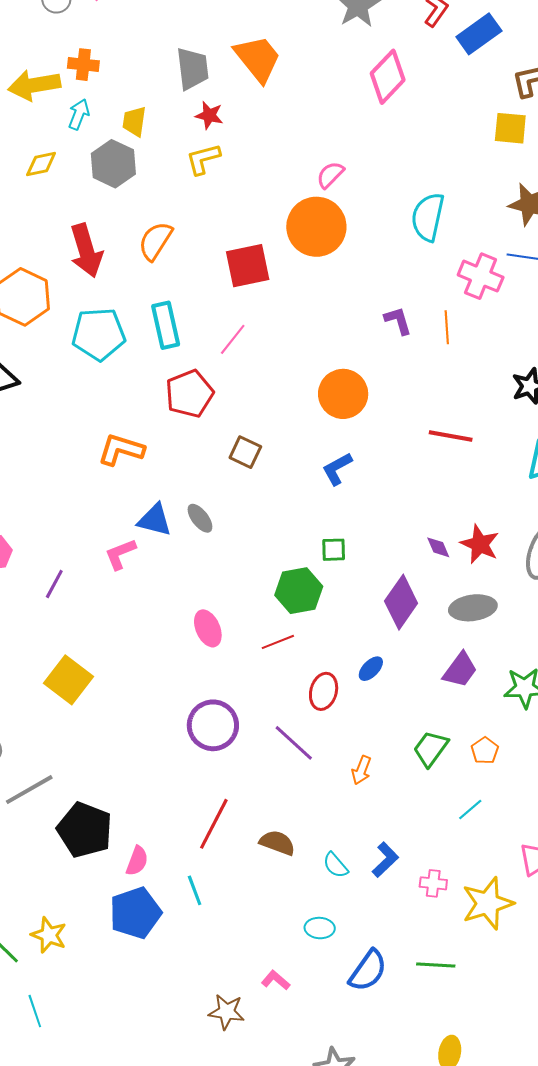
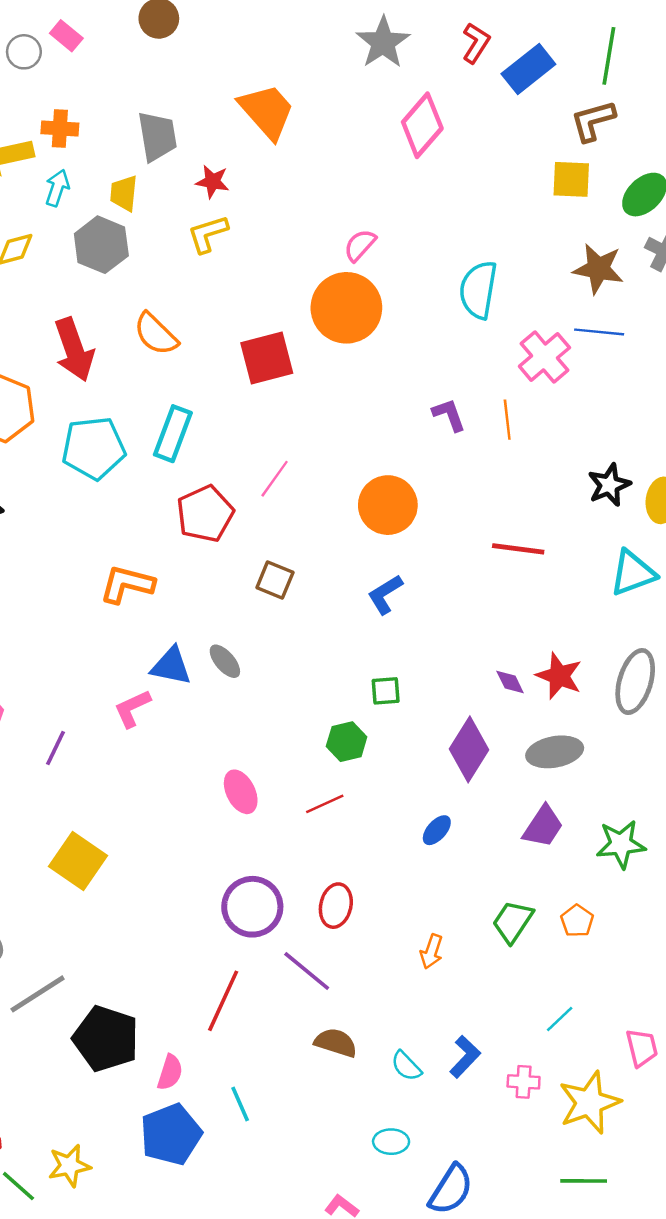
gray trapezoid: (192, 69) -> (157, 136), moved
orange semicircle: (155, 241) -> (156, 334), turned -75
pink cross: (481, 276) -> (544, 357), turned 30
cyan rectangle: (166, 325) -> (173, 434), turned 36
pink line: (233, 339) -> (275, 479), moved
green hexagon: (299, 591) -> (347, 742), size x0.7
red ellipse: (324, 691) -> (336, 906), moved
purple line: (294, 743) -> (307, 971), moved
cyan line: (470, 809) -> (560, 1019), moved
red line: (214, 824) -> (223, 1001), moved
yellow star: (49, 935) -> (69, 1166), turned -30
green line: (436, 965) -> (584, 1181), moved

